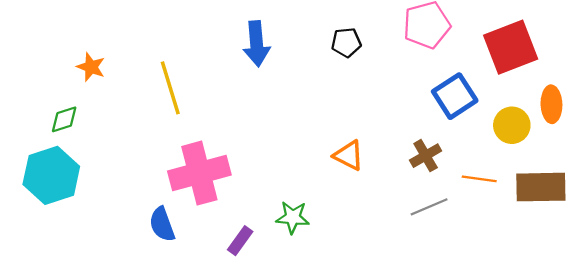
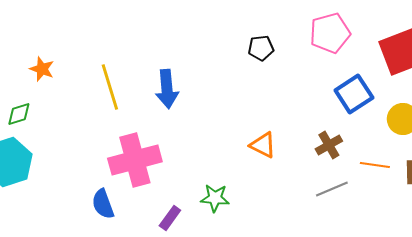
blue arrow: (256, 44) -> (167, 89), moved

